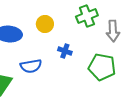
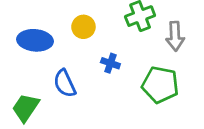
blue semicircle: (31, 66) -> (65, 83), turned 75

